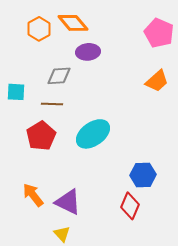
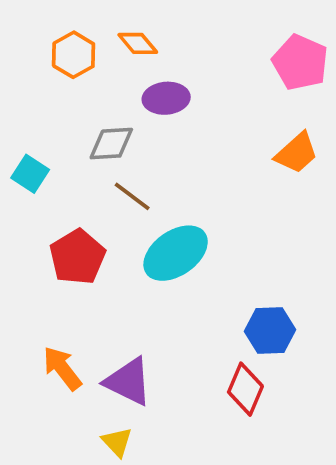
orange diamond: (73, 23) -> (138, 43), size x0.7
cyan square: (16, 92) -> (30, 174), turned 30
brown line: (52, 104) -> (132, 196), moved, turned 35

